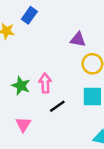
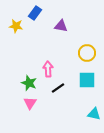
purple triangle: (78, 40) -> (61, 26), moved
green star: (21, 86) -> (29, 83), moved

